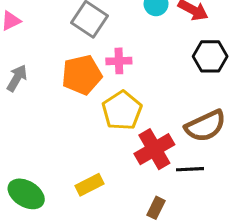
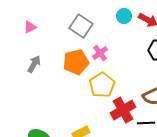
pink cross: (119, 61) -> (100, 53), turned -35

